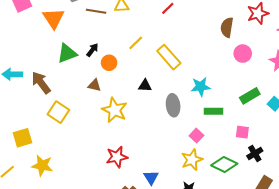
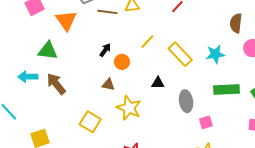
green triangle: (67, 53) -> (48, 51), moved, turned 30
cyan star: (201, 87) -> (215, 54), moved
green rectangle: (214, 111) -> (227, 90), moved, size x1.4
yellow square: (58, 112) -> (90, 122), moved
pink square: (196, 136) -> (206, 122), moved, turned 32

